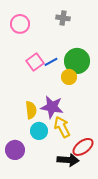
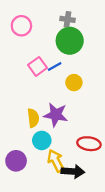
green circle: (77, 61) -> (70, 41), moved
yellow arrow: (62, 127) -> (56, 161), moved
red ellipse: (83, 147) -> (89, 144), moved, turned 45

